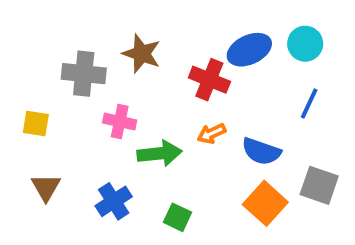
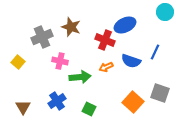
cyan circle: (305, 44) -> (165, 12), moved
gray cross: (84, 74) -> (42, 37), turned -30
yellow square: (36, 123) -> (18, 62), turned 32
blue semicircle: (261, 151) -> (131, 61), moved
brown triangle: (46, 187) -> (23, 107), moved

